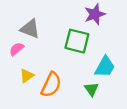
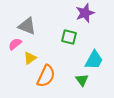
green square: (77, 41) -> (69, 37), size x0.7
yellow triangle: (27, 76) -> (30, 58), moved

